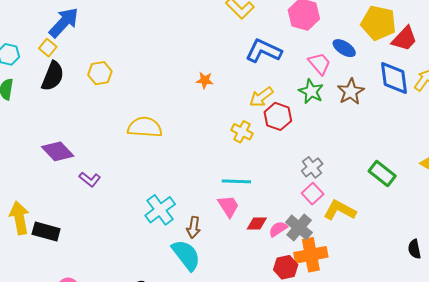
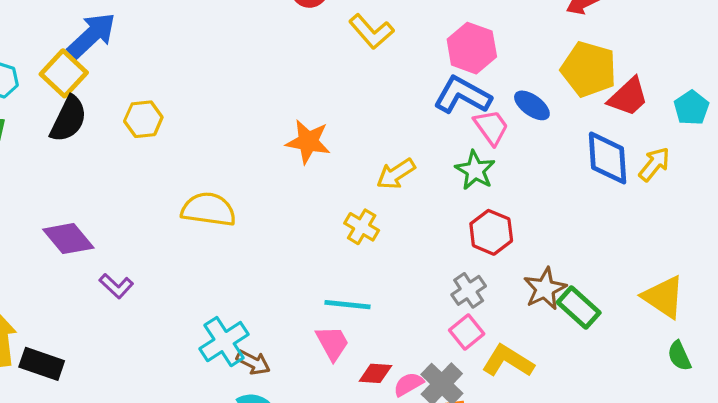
yellow square: (48, 48) -> (64, 73), size x1.6
blue L-shape: (264, 51) -> (462, 95), moved
orange star: (205, 80) -> (308, 142), size x1.6
brown star: (351, 92) -> (545, 289), moved
red hexagon: (278, 116) -> (491, 232), moved
brown arrow: (194, 227) -> (253, 362), moved, turned -75

